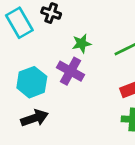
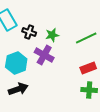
black cross: (51, 13) -> (29, 32), moved

